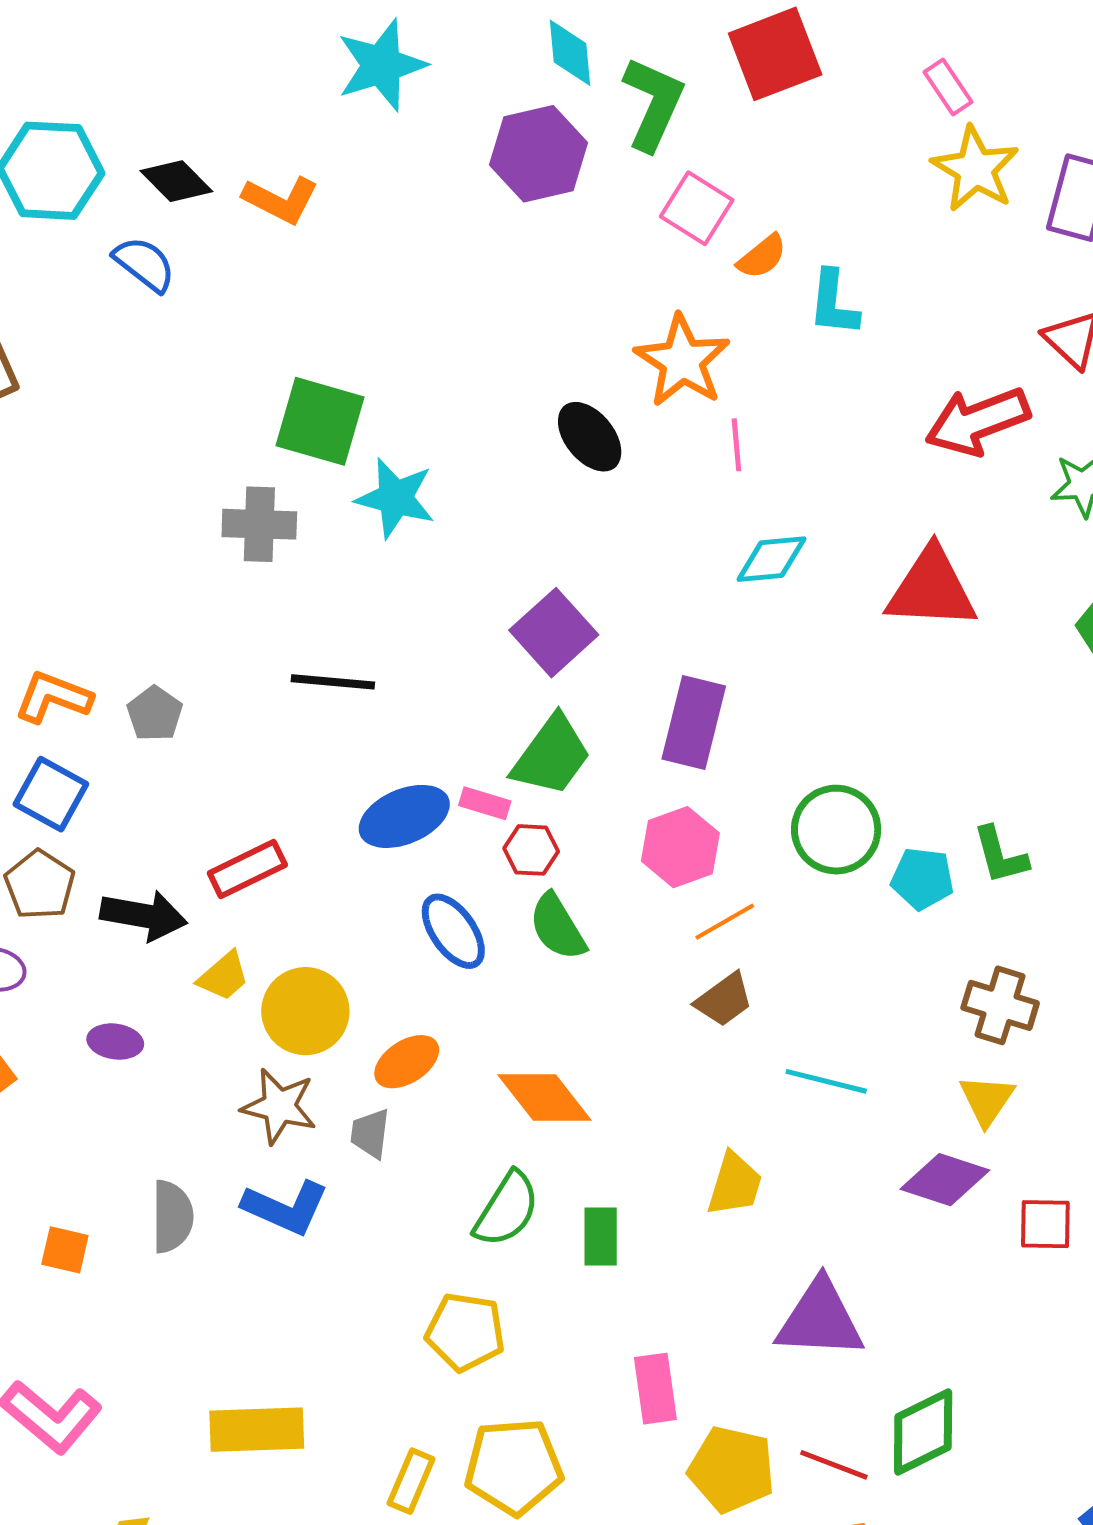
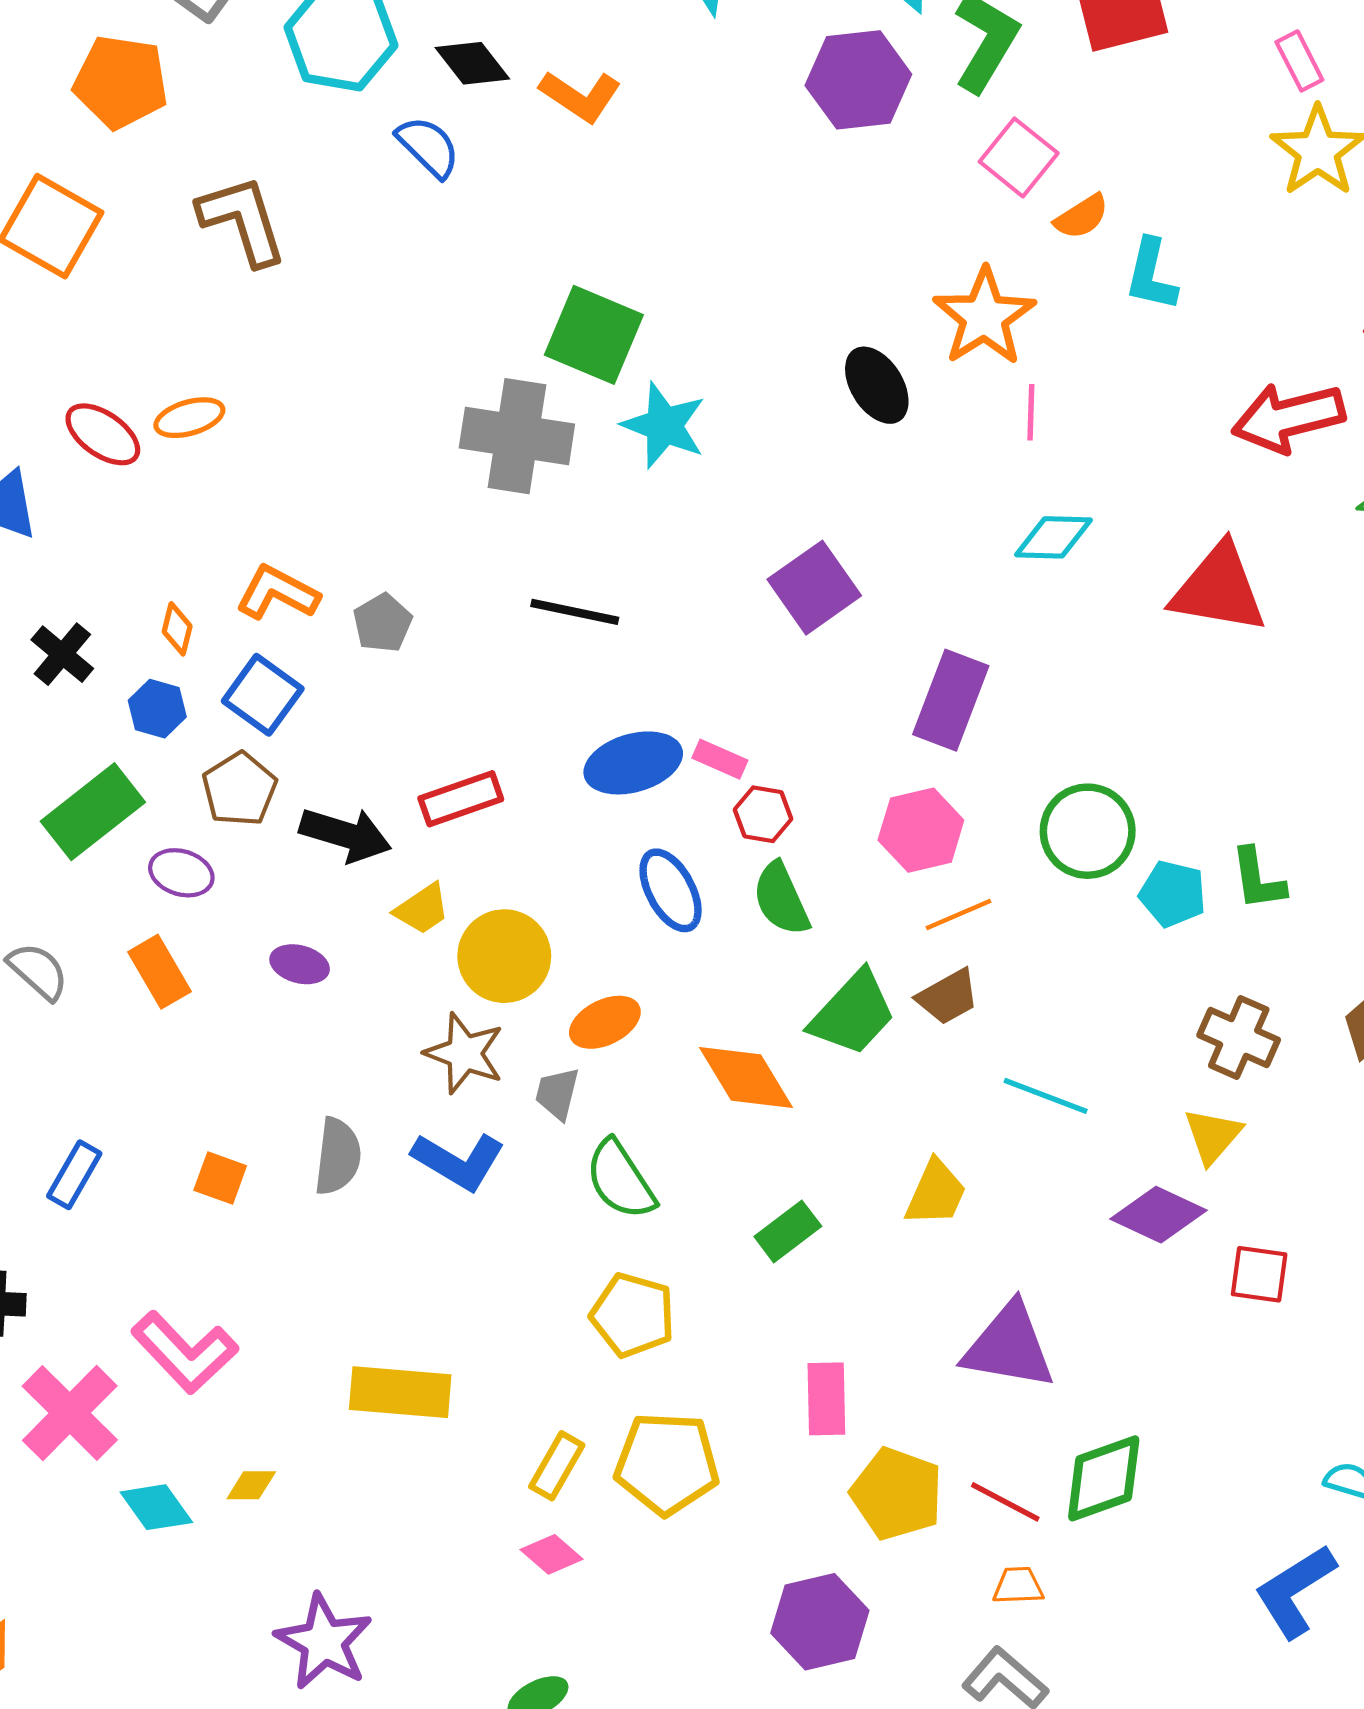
gray cross: (259, 524) -> (517, 436), size x1.4
green trapezoid: (551, 756) -> (853, 1013), moved
green semicircle: (507, 1209) -> (620, 1180), moved, turned 108
green rectangle: (601, 1237) -> (788, 1231), turned 46

